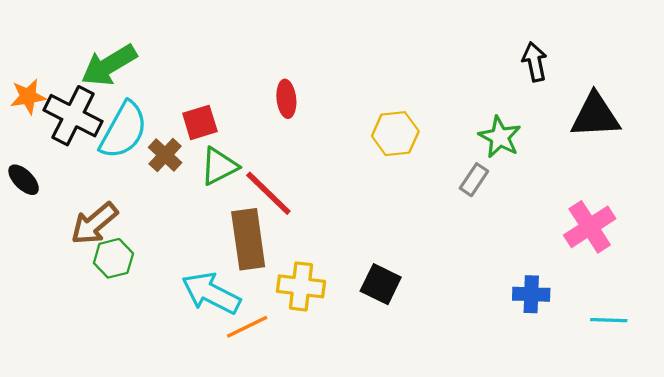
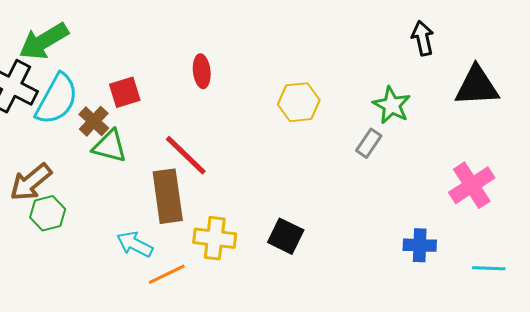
green triangle: (219, 166) -> (110, 146), moved, turned 42
cyan arrow: (211, 293) -> (135, 244), size x0.7

